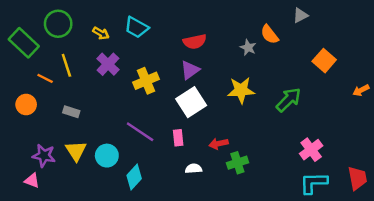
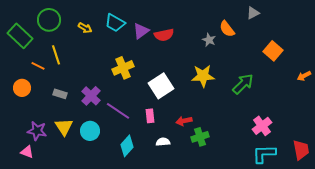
purple cross: (108, 64) -> (91, 96), moved
purple triangle: (190, 70) -> (141, 31), moved
cyan diamond: (134, 177) -> (127, 146), moved

